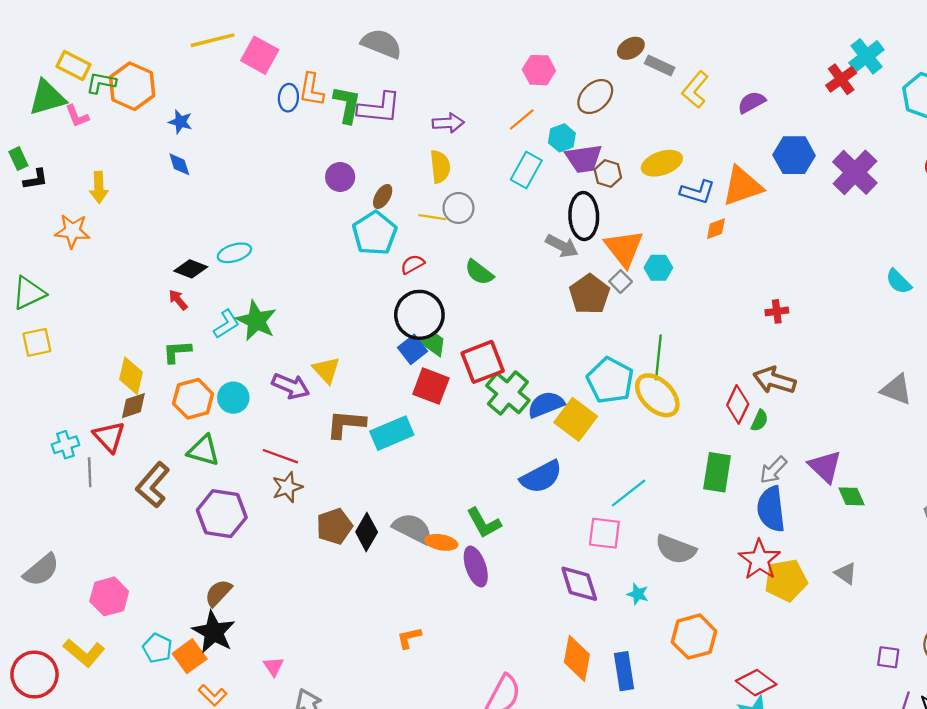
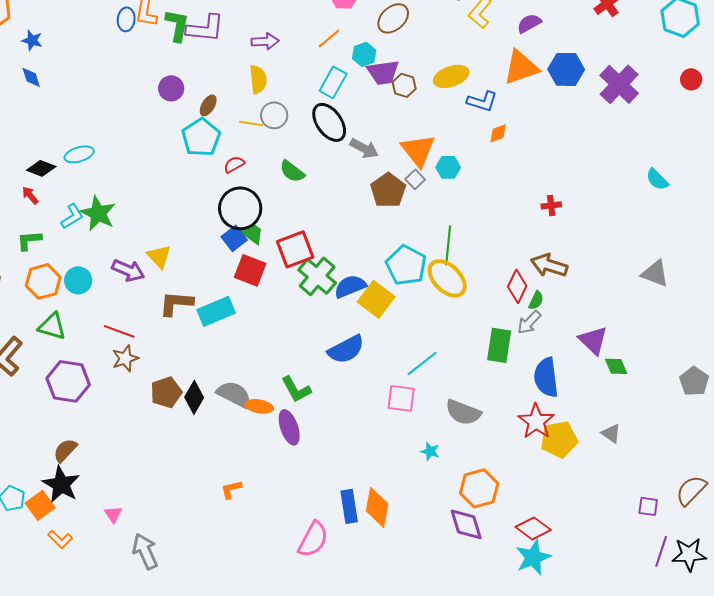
orange triangle: (742, 186) -> (521, 67), moved
black ellipse: (584, 216) -> (329, 122), moved, turned -33
gray arrow: (773, 470) -> (529, 322), moved
purple diamond: (579, 584) -> (466, 524), moved
blue rectangle: (624, 671) -> (349, 506), moved

